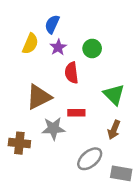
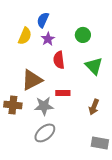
green circle: (92, 48) -> (83, 35), moved
green triangle: (114, 95) -> (94, 66), moved
brown cross: (19, 143) -> (13, 105), moved
gray ellipse: (90, 159) -> (45, 133), moved

